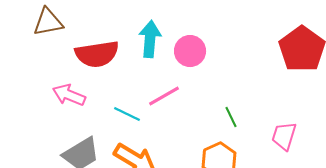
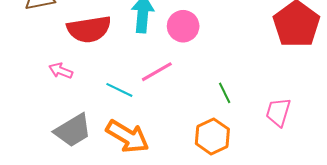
pink arrow: (69, 95) -> (61, 71), size x0.7

